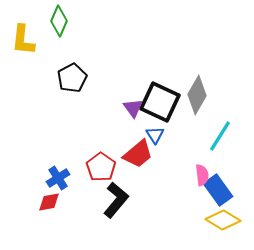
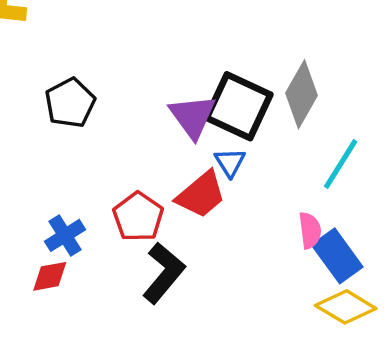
black pentagon: (72, 78) -> (70, 103), moved
purple triangle: (133, 108) -> (193, 116), size x1.4

